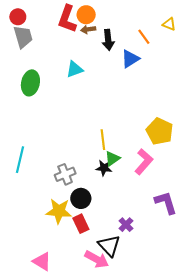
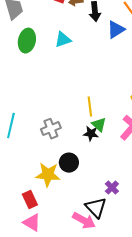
green ellipse: (30, 83) -> (27, 41), moved
green triangle: (112, 159) -> (99, 125), turned -42
gray cross: (65, 174) -> (51, 129), moved
red rectangle: (81, 224) -> (30, 200), moved

